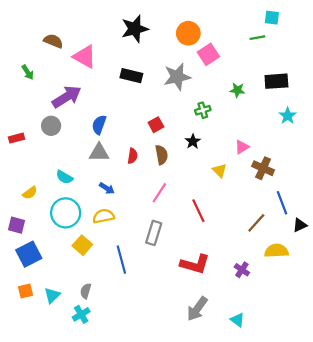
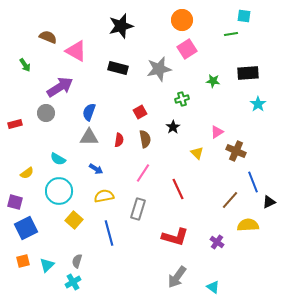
orange circle: (188, 33) -> (182, 20), moved
yellow semicircle: (104, 216) -> (104, 196), moved

